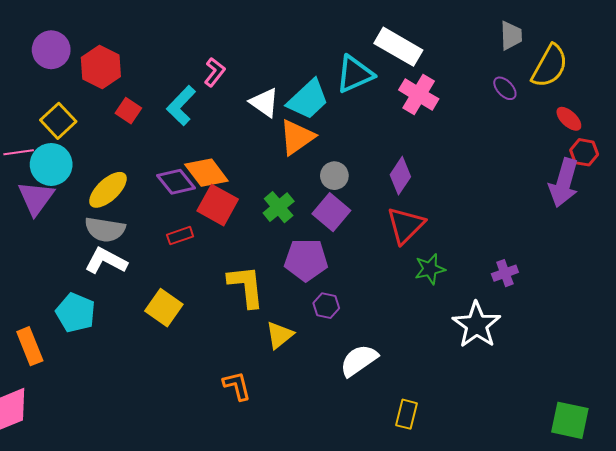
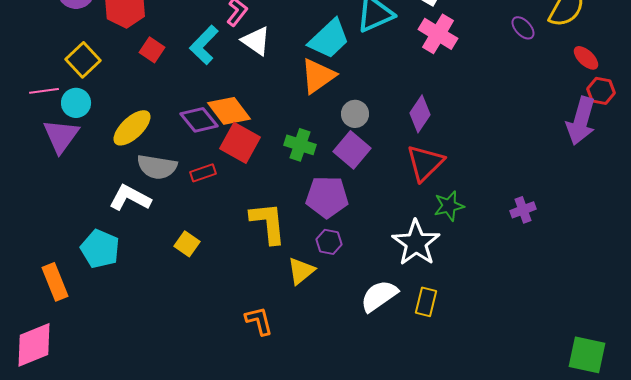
white triangle: (264, 103) -> (256, 41), moved
cyan circle: (51, 164) -> (76, 103), size x0.7
green cross: (279, 207) -> (300, 145), turned -32
gray semicircle: (105, 229) -> (157, 167), moved
purple hexagon: (326, 306) -> (329, 242), moved
yellow square: (164, 308) -> (187, 244), size x0.7
white star: (477, 325) -> (416, 243), moved
yellow rectangle: (406, 414) -> (426, 302), moved

